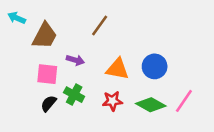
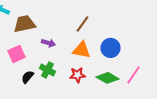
brown line: (100, 26) -> (82, 24), moved
brown trapezoid: (45, 36) -> (24, 24), turned -130
pink square: (47, 74) -> (16, 54), moved, turned -30

